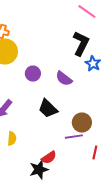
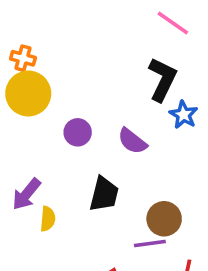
black trapezoid: (48, 109) -> (104, 194), turned -120
yellow semicircle: (12, 139) -> (48, 219), moved

